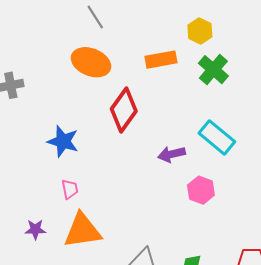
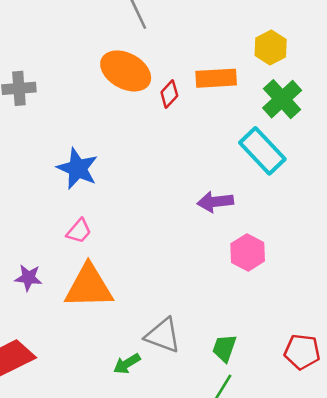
red diamond: (124, 110) -> (169, 94), moved, size x0.5
cyan rectangle: (217, 137) -> (262, 151), moved
pink trapezoid: (70, 189) -> (79, 231), turned 45

